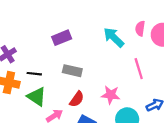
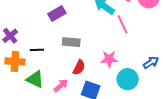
pink line: (139, 69) -> (123, 24), moved
green triangle: (37, 97) -> (35, 79), moved

